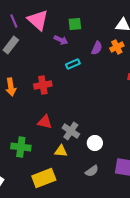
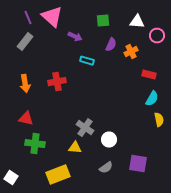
green square: (75, 24) -> (103, 21), moved
orange cross: (117, 47) -> (131, 52), moved
cyan rectangle: (73, 64) -> (87, 61), turned 40
red triangle: (45, 122) -> (26, 119), moved

